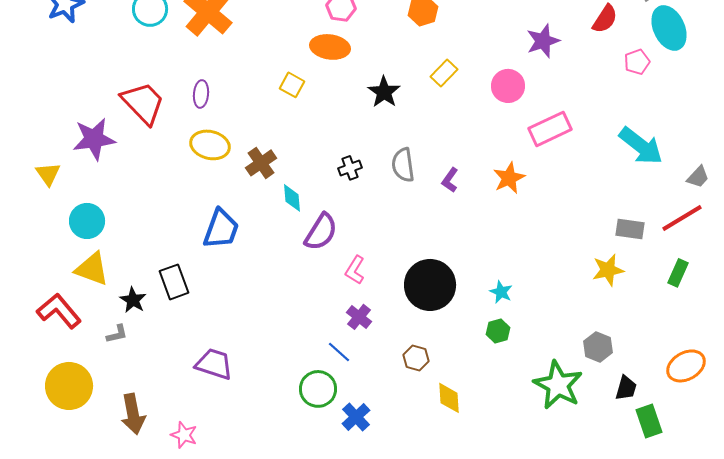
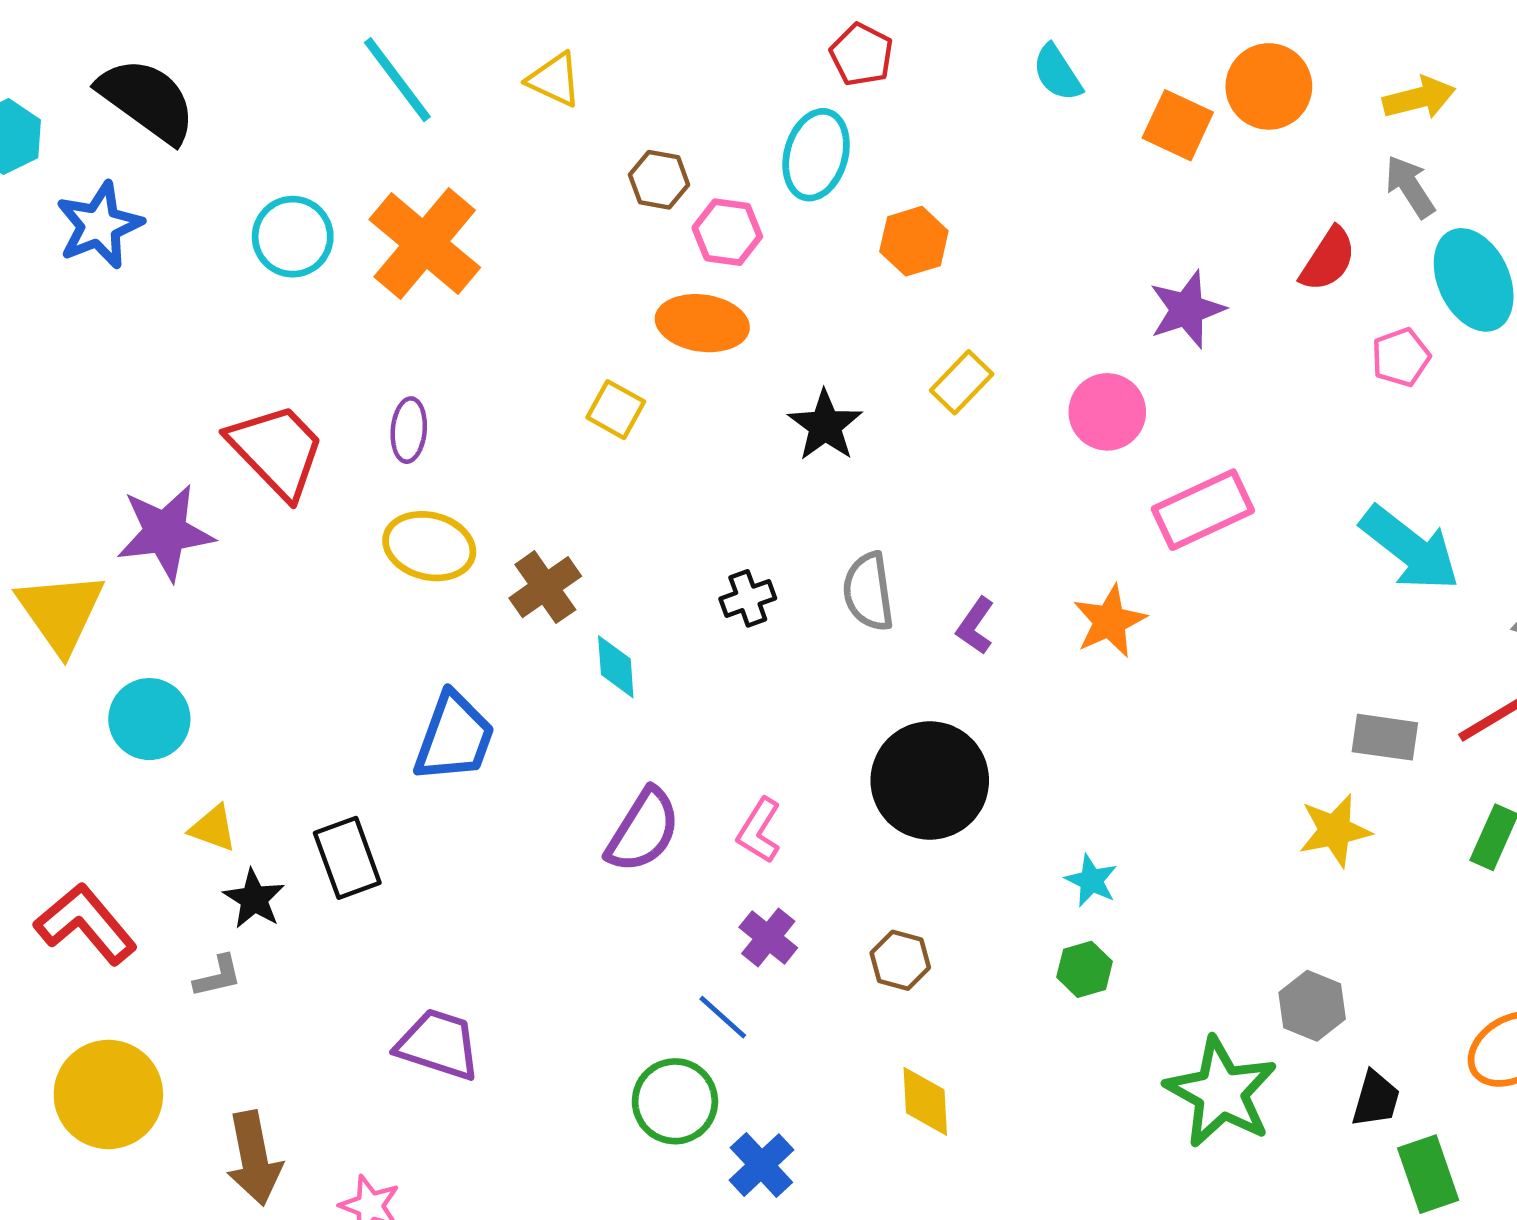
yellow triangle: (48, 174) -> (61, 612), size x1.6
purple semicircle: (321, 232) -> (643, 831), moved
yellow triangle: (92, 269) -> (213, 828), moved, size x0.6
black circle: (430, 285) -> (930, 780), moved
brown hexagon: (416, 358) -> (900, 960), moved
yellow diamond: (449, 398) -> (925, 1101), moved

